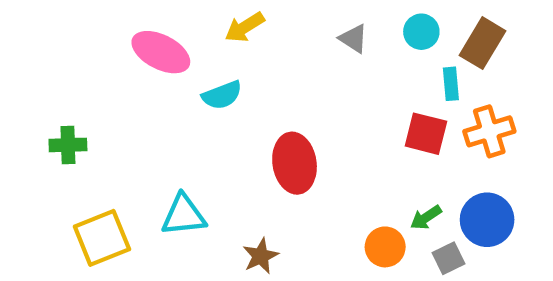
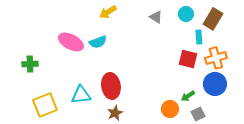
pink ellipse: (161, 52) -> (71, 42), moved
red ellipse: (295, 163) -> (111, 86), moved
blue circle: (487, 220) -> (215, 84), moved

